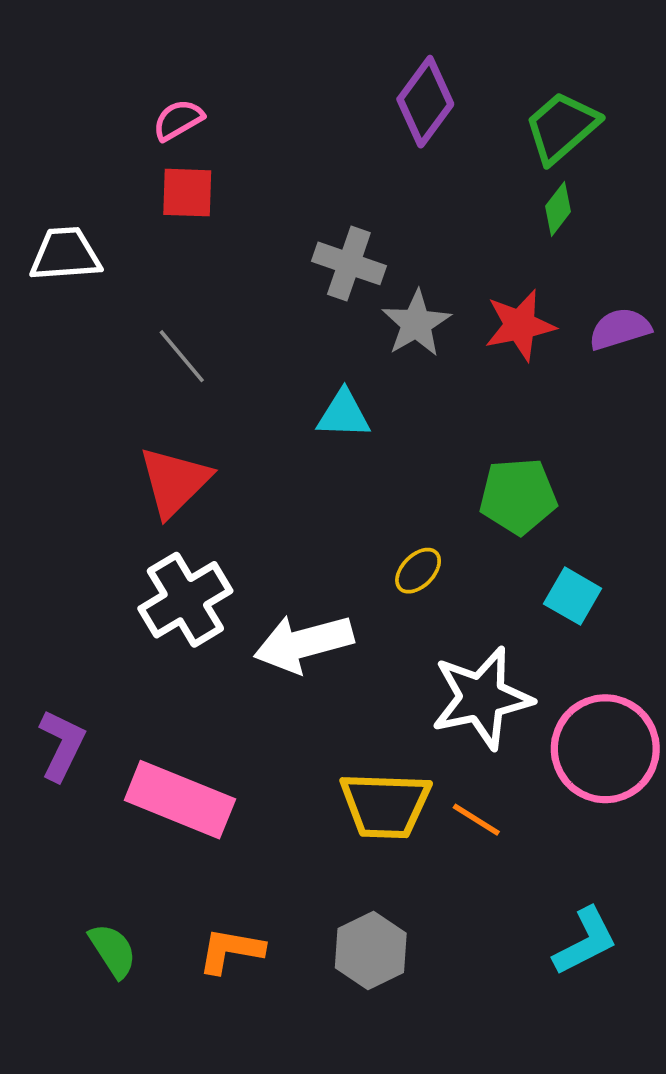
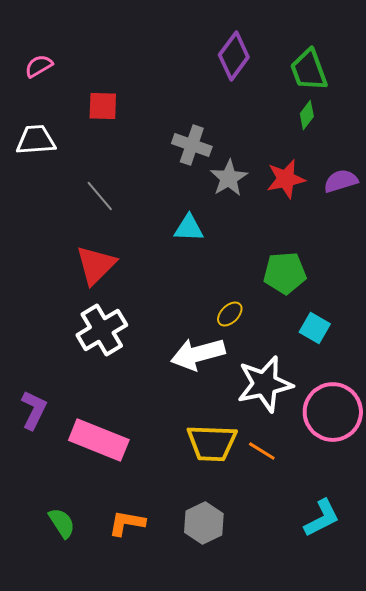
pink semicircle: (178, 120) -> (39, 66), moved
green trapezoid: (562, 127) -> (309, 70), turned -69
white arrow: (304, 643) -> (198, 354), moved

